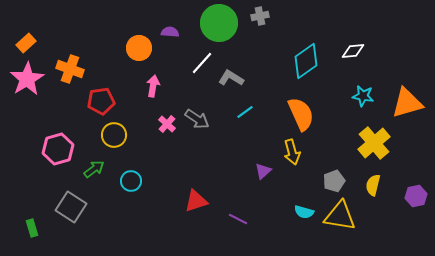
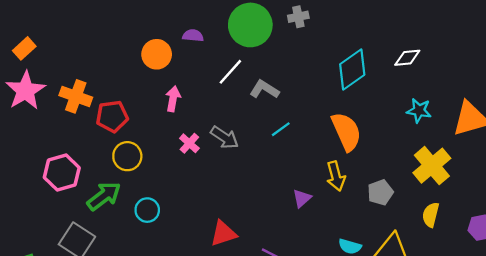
orange cross: (70, 69) -> (76, 96), moved
green arrow: (94, 169) -> (104, 196), size x1.4
gray pentagon: (334, 181) -> (380, 192), moved

